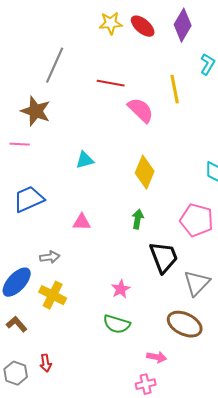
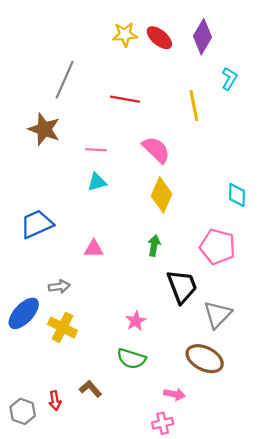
pink semicircle: (141, 110) -> (156, 150), moved
pink line: (20, 144) -> (96, 150), moved
brown L-shape: (17, 324) -> (90, 389), moved

